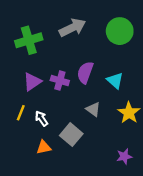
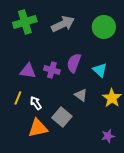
green cross: (29, 40) -> (25, 22), moved
purple triangle: (32, 82) -> (28, 71), turned 42
orange triangle: (44, 147) -> (38, 128), size x1.5

